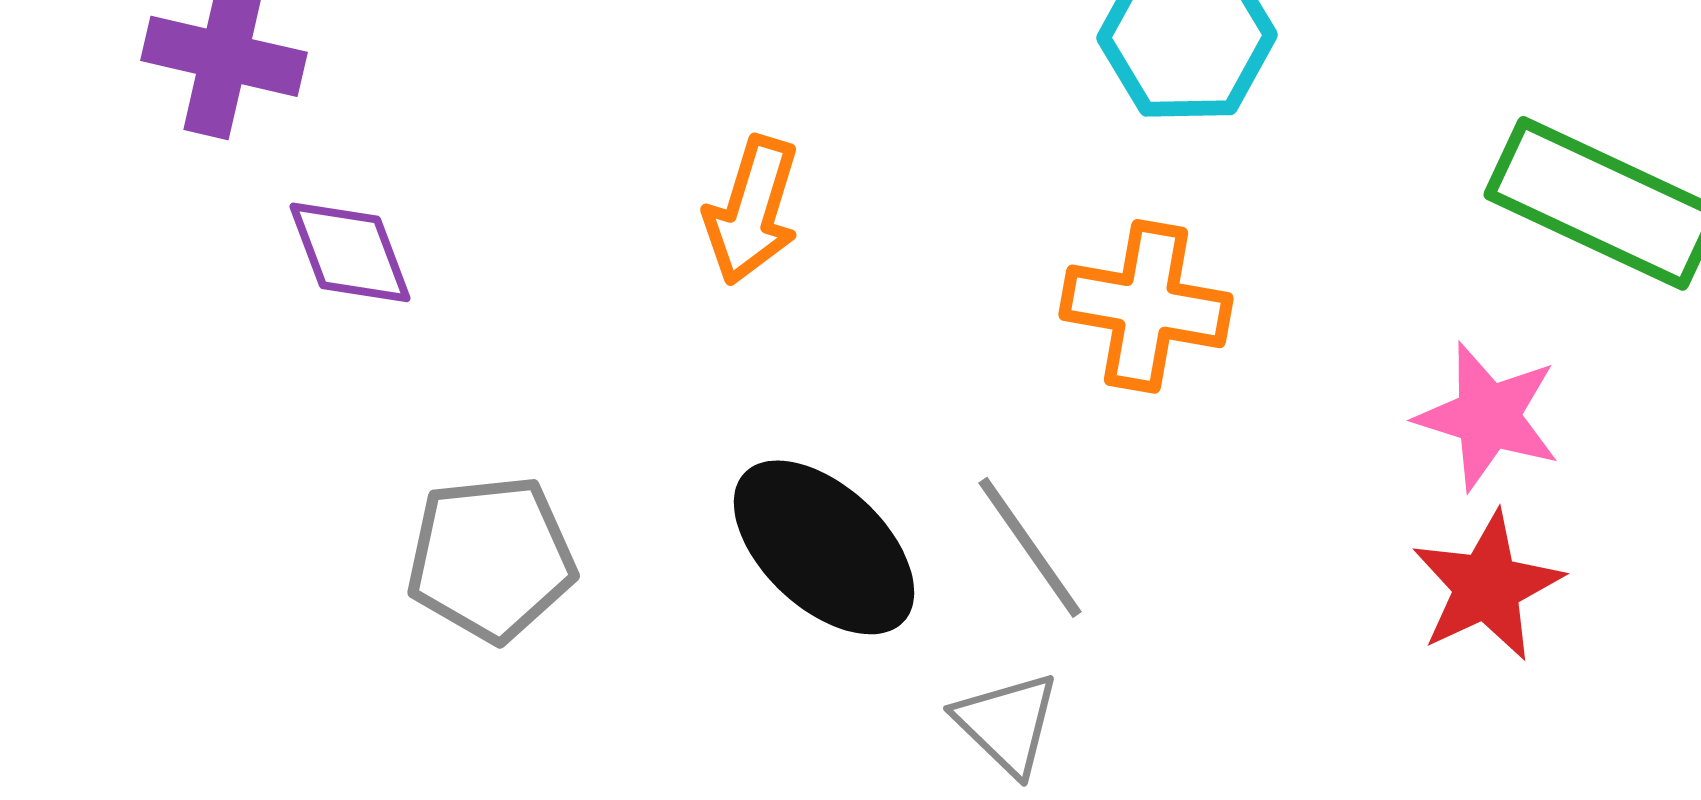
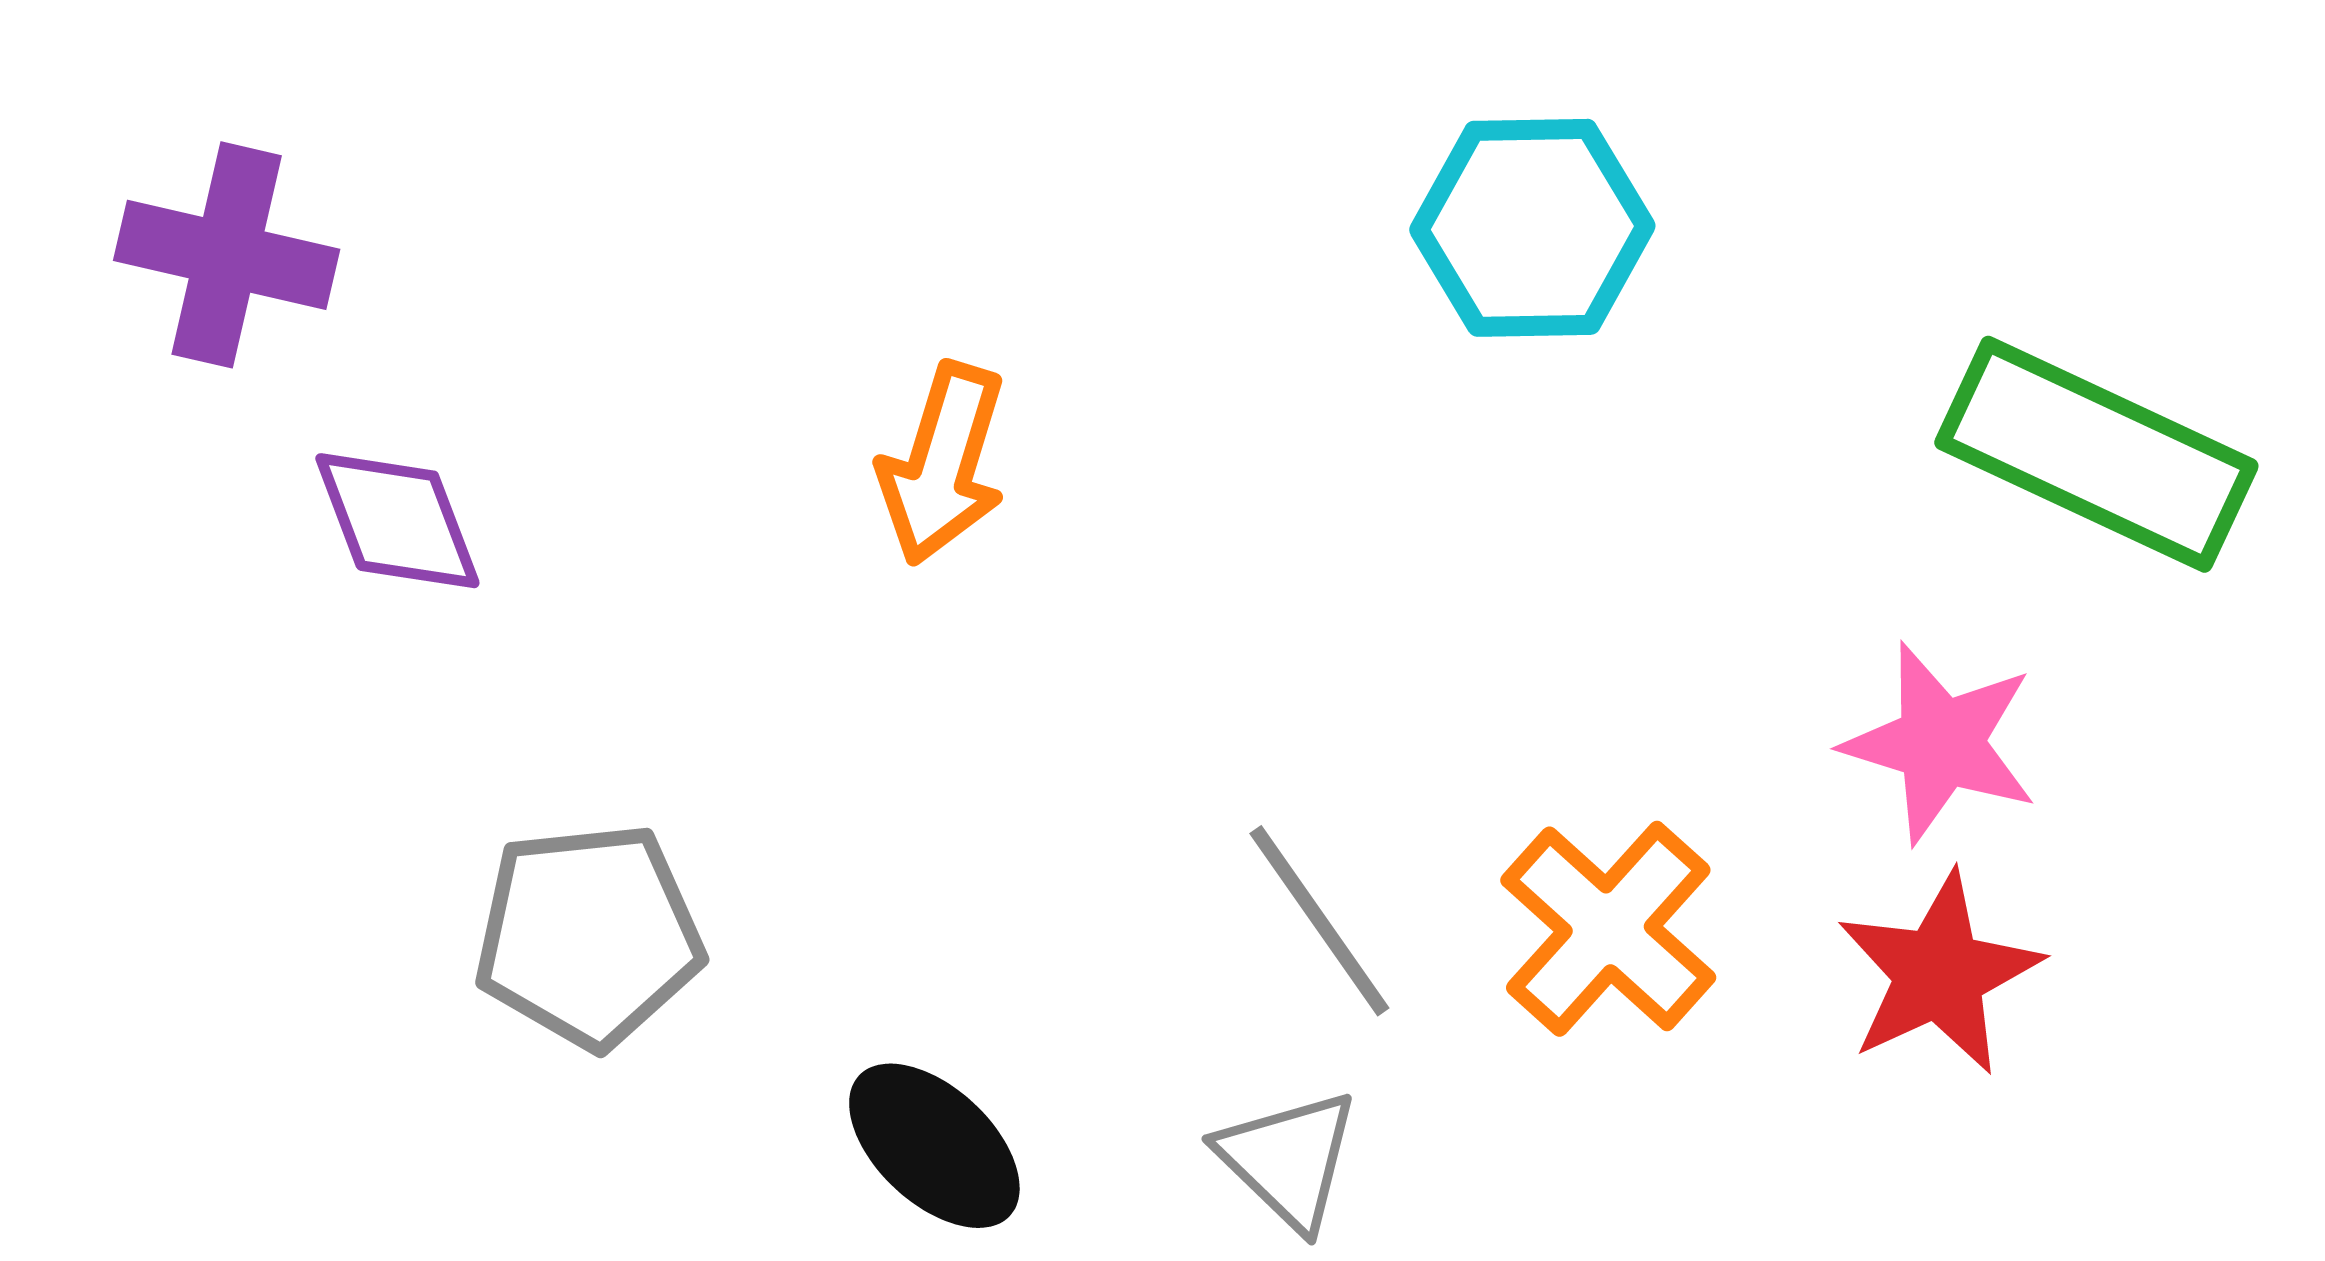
orange cross: (1146, 306) -> (1608, 929), moved, turned 32
black ellipse: (824, 547) -> (934, 1146), moved, size x0.7

